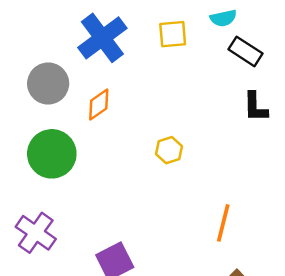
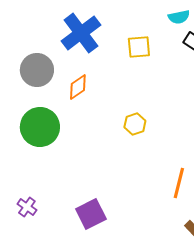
yellow square: (173, 34) -> (139, 47), moved
purple cross: (36, 233) -> (27, 207), moved, size x0.6

